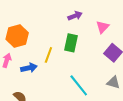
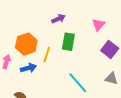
purple arrow: (75, 16) -> (58, 19), moved
orange hexagon: (17, 36) -> (26, 44), moved

